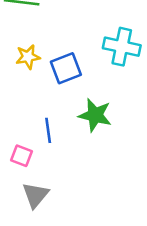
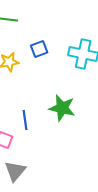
blue square: (66, 68) -> (39, 49), moved, size x0.7

